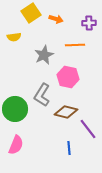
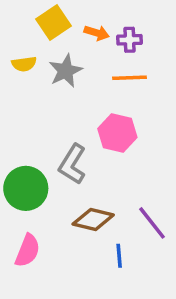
purple cross: (89, 23) -> (129, 40), moved
gray star: (44, 55) -> (66, 71), moved
brown diamond: (66, 112) -> (93, 219), moved

